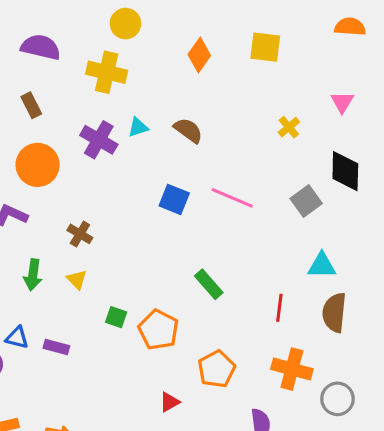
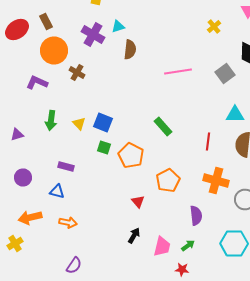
brown rectangle: (31, 105) -> (46, 22), moved
brown semicircle: (188, 130) -> (130, 50), moved, turned 60
pink line: (232, 198) -> (178, 72), turned -32
blue square: (174, 199) -> (103, 122), moved
brown cross: (80, 234) -> (77, 72), moved
blue triangle: (17, 338) -> (57, 192), moved
red triangle: (169, 402) -> (138, 202), turned -40

